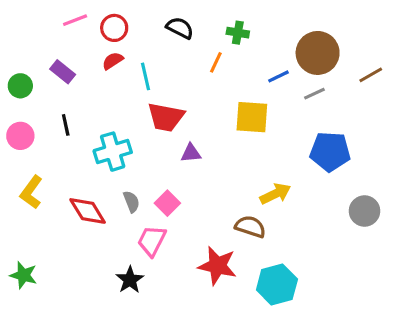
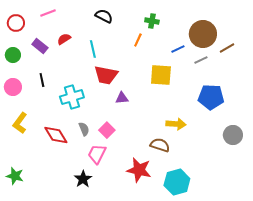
red circle: (114, 28) -> (16, 23), moved
black semicircle: (180, 28) -> (104, 16), moved
red semicircle: (113, 61) -> (64, 39), moved
brown line: (371, 75) -> (227, 48), moved
yellow arrow: (275, 194) -> (176, 124), turned 30

